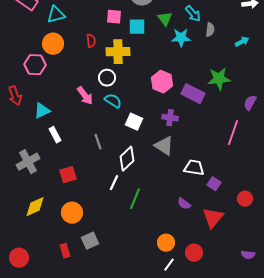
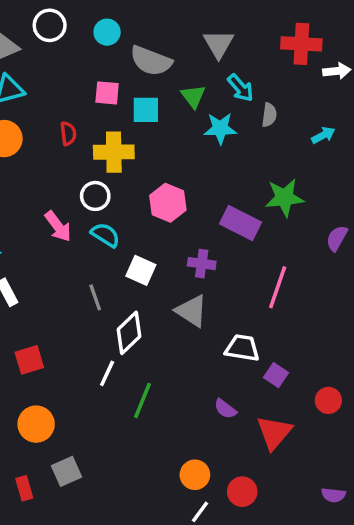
pink hexagon: (162, 82) -> (168, 203), moved
pink line: (233, 133) -> (278, 287), moved
gray line: (98, 142) -> (95, 297), moved

